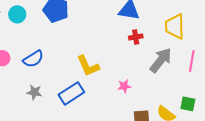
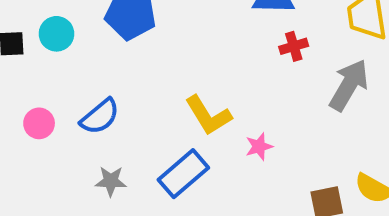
pink star: (124, 86) -> (259, 147), moved

